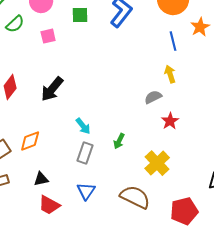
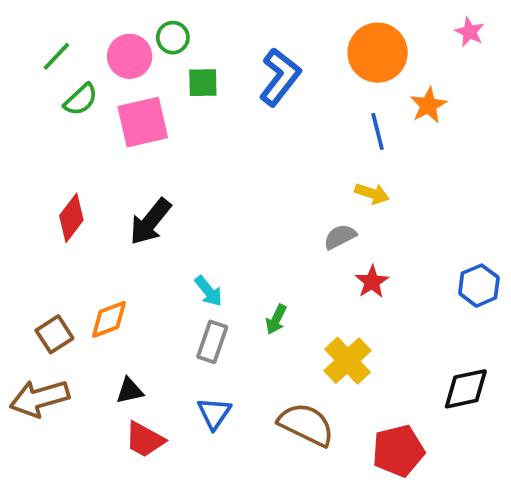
pink square: (48, 36) -> (143, 122), size x1.8
yellow arrow: (170, 74) -> (372, 193), turned 126

